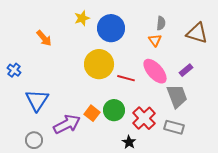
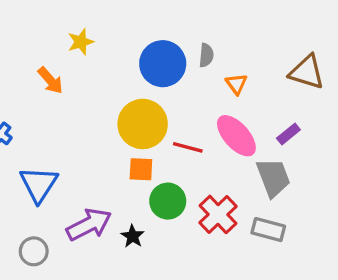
yellow star: (82, 18) -> (81, 42), moved
gray semicircle: (161, 23) -> (206, 55), moved
orange square: (92, 113) -> (141, 169), moved, turned -35
black star: (129, 142) -> (133, 236), moved

